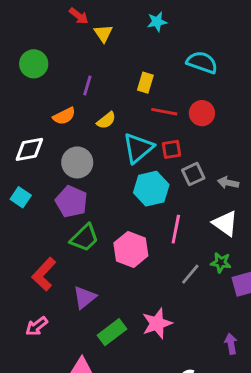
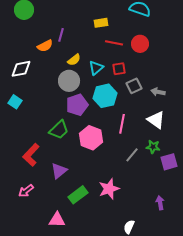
yellow rectangle: (145, 83) -> (101, 23), turned 64
purple line: (87, 86) -> (61, 35), moved
yellow semicircle: (106, 120) -> (74, 60), moved
cyan triangle: (138, 148) -> (96, 68), size x0.7
gray circle: (77, 162) -> (69, 81), moved
purple pentagon: (71, 202) -> (77, 105), moved, turned 30

